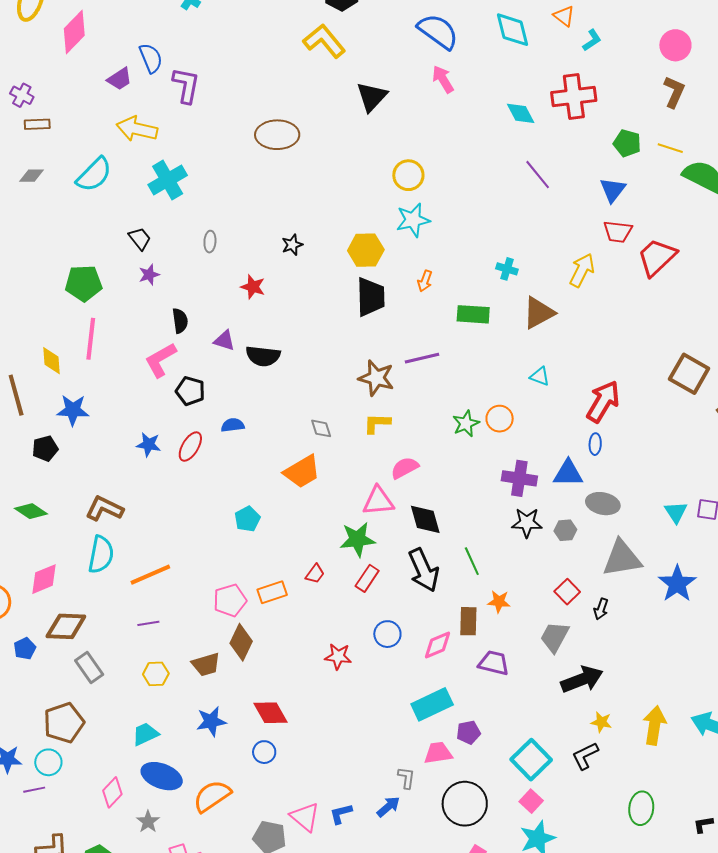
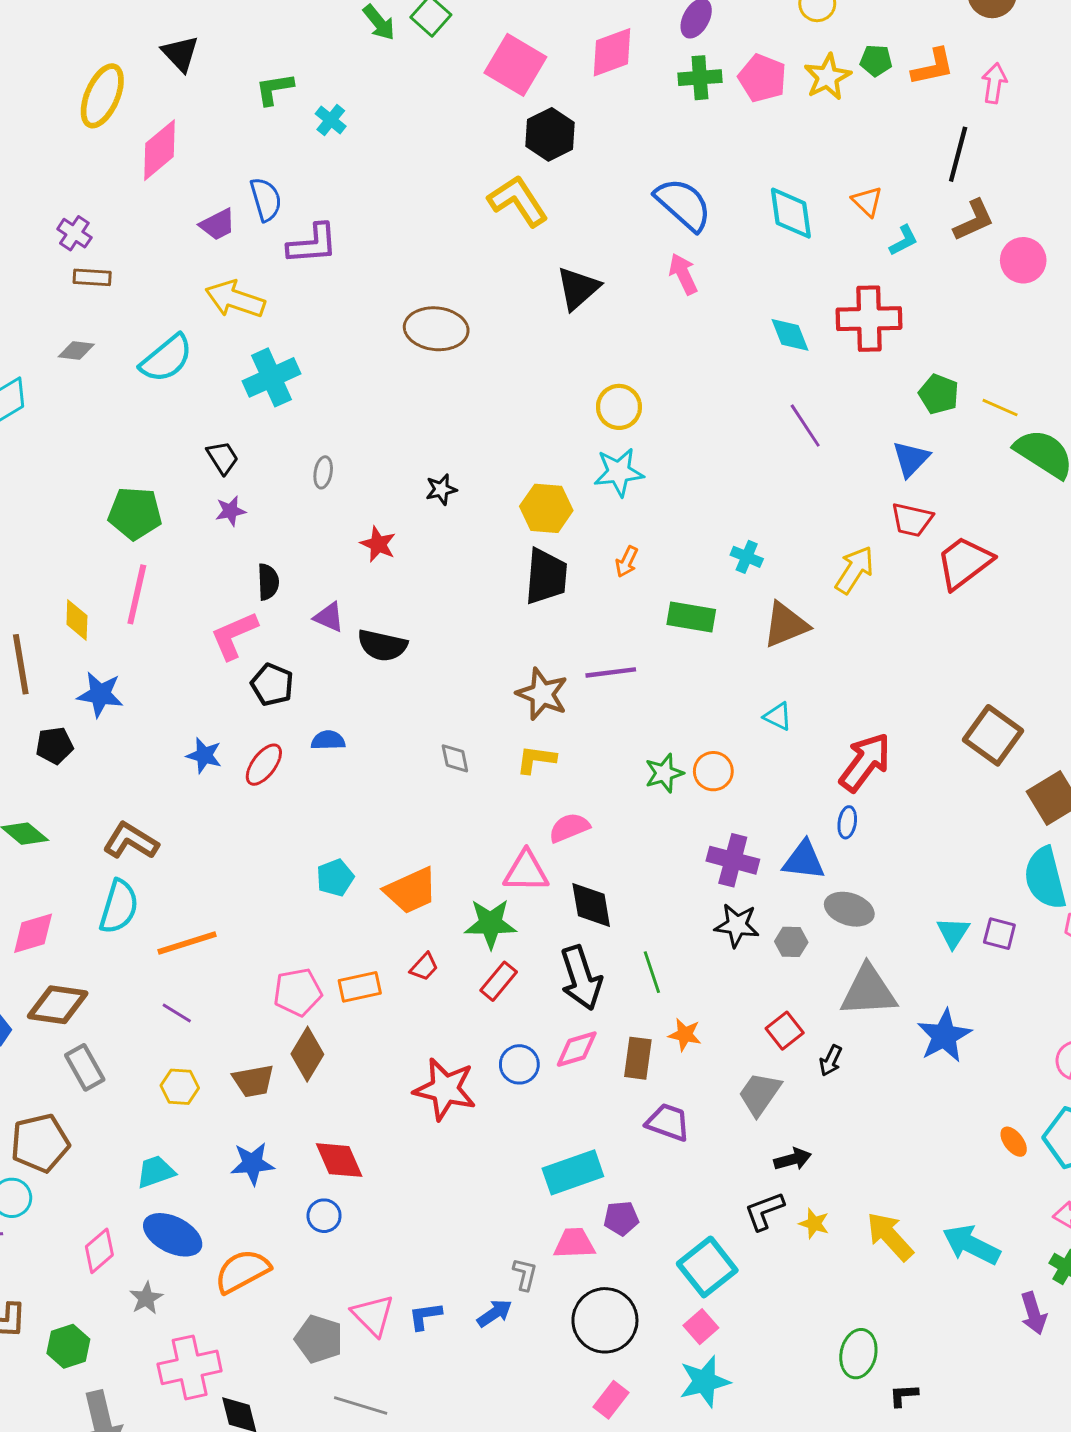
purple L-shape: (186, 85) -> (313, 244), turned 69
brown L-shape: (674, 92) -> (974, 220), moved, turned 36
orange trapezoid: (302, 472) -> (411, 891), moved
purple line: (148, 623) -> (177, 1013), turned 35
pink diamond: (438, 645) -> (577, 1049), moved
red star: (338, 656) -> (445, 1089), size x1.6
black arrow: (582, 679) -> (793, 1159), size x0.6
yellow arrow: (654, 725) -> (890, 1236), turned -57
black L-shape: (585, 756) -> (764, 1211), moved
black L-shape: (703, 824) -> (904, 1395), moved

